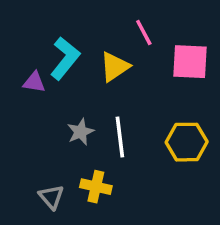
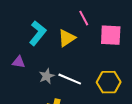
purple triangle: (34, 82) -> (19, 62), moved
white line: (120, 137) -> (70, 79), turned -60

